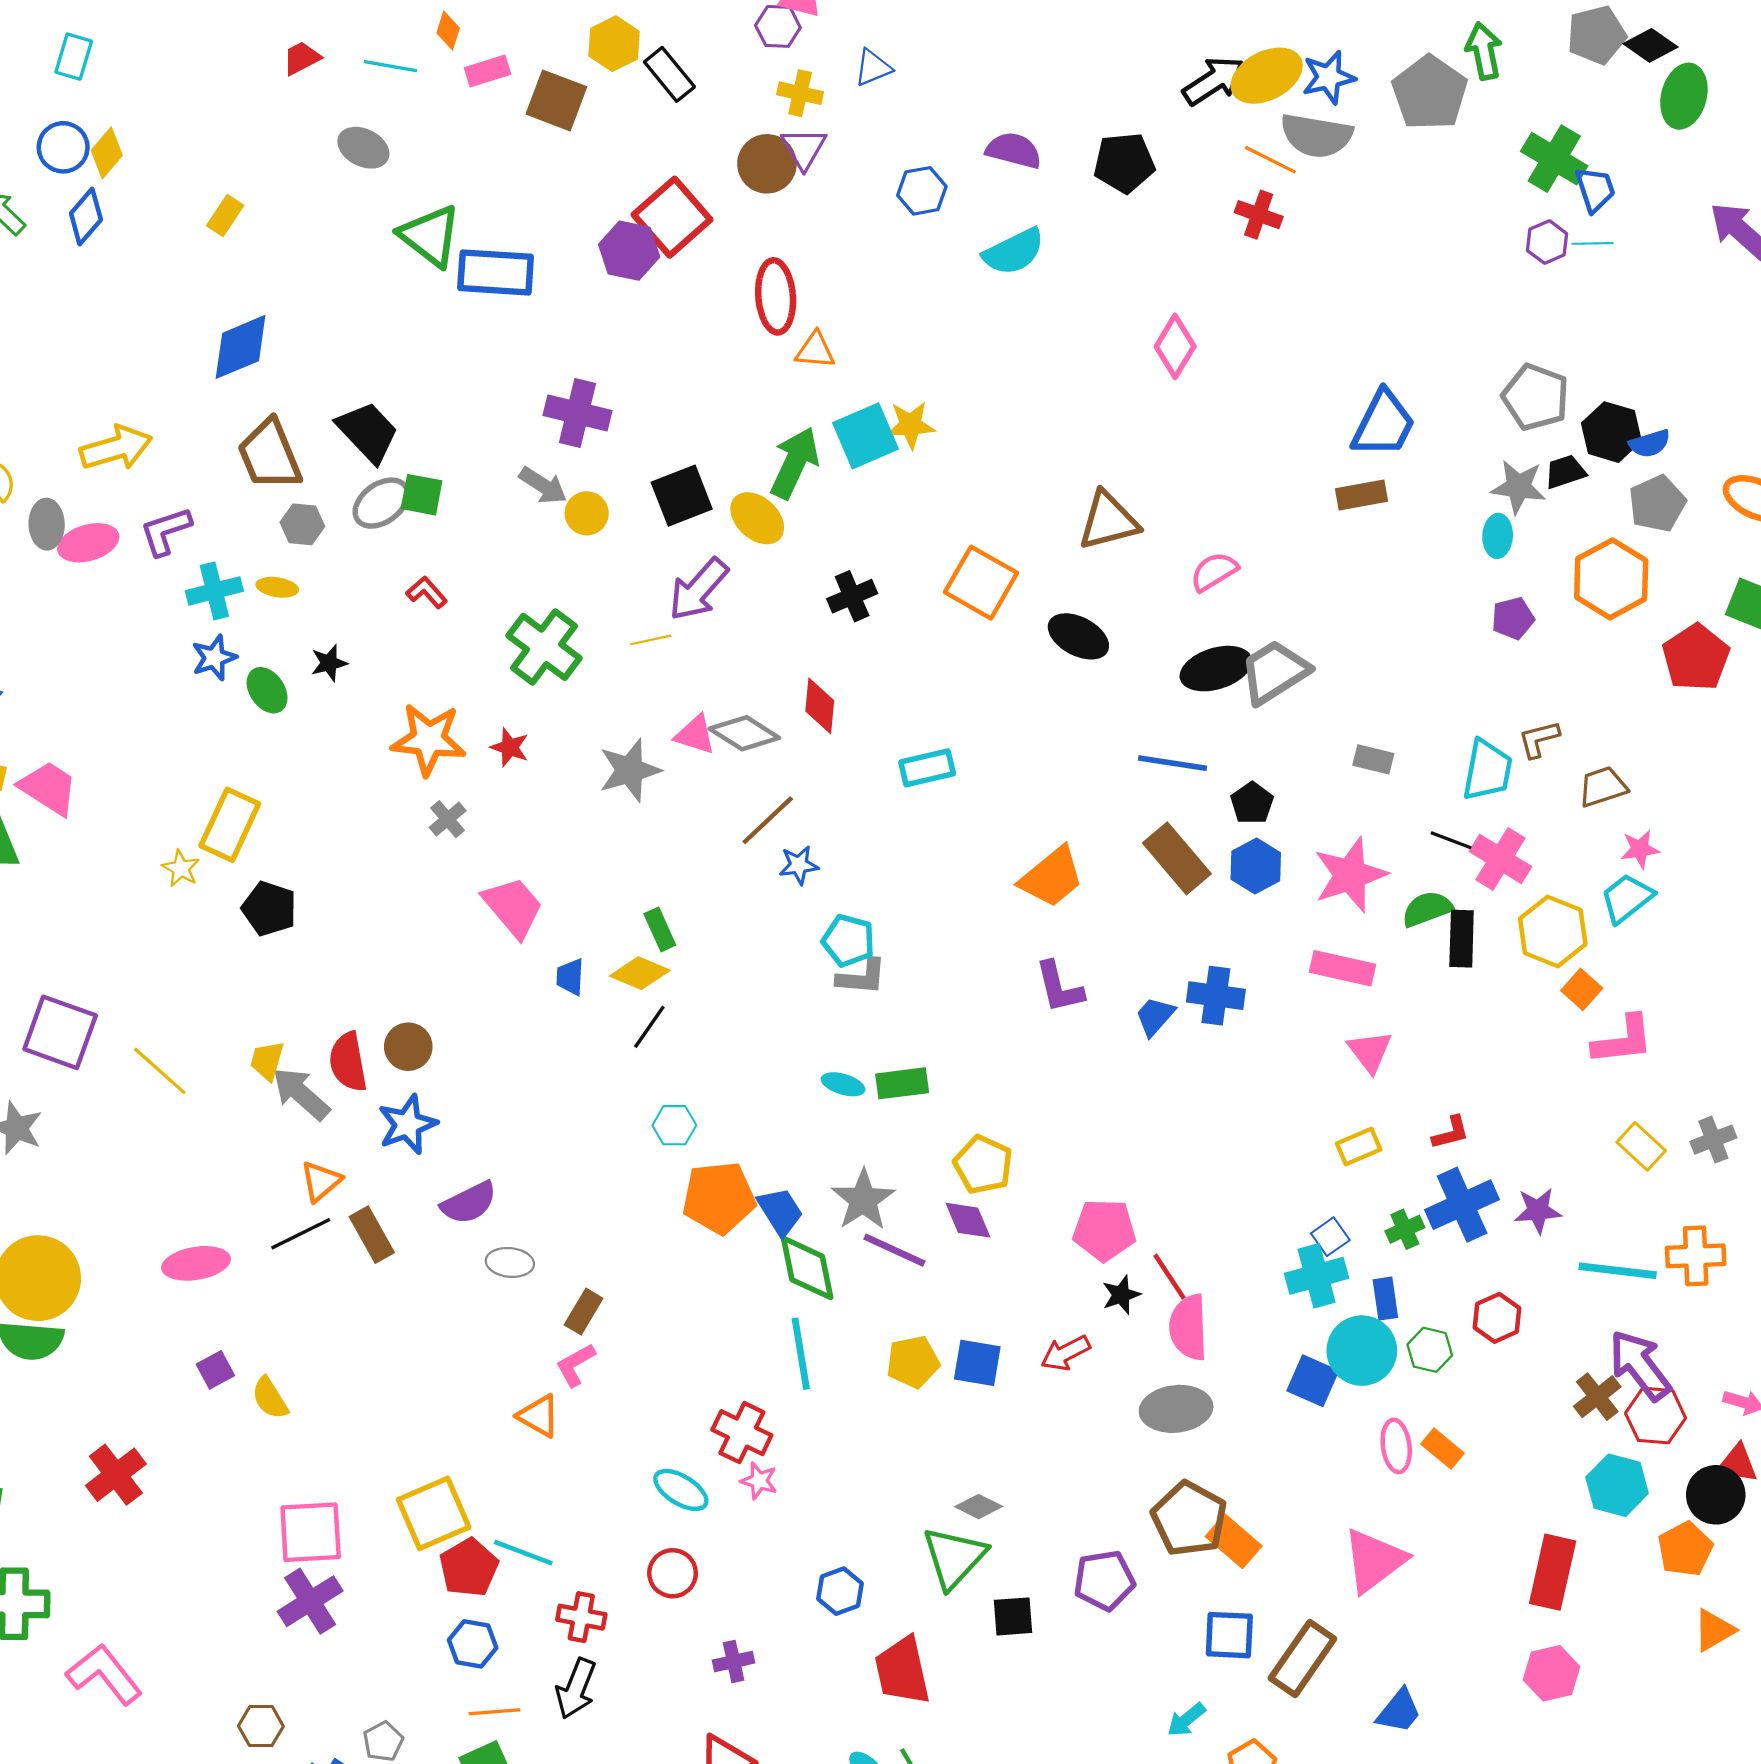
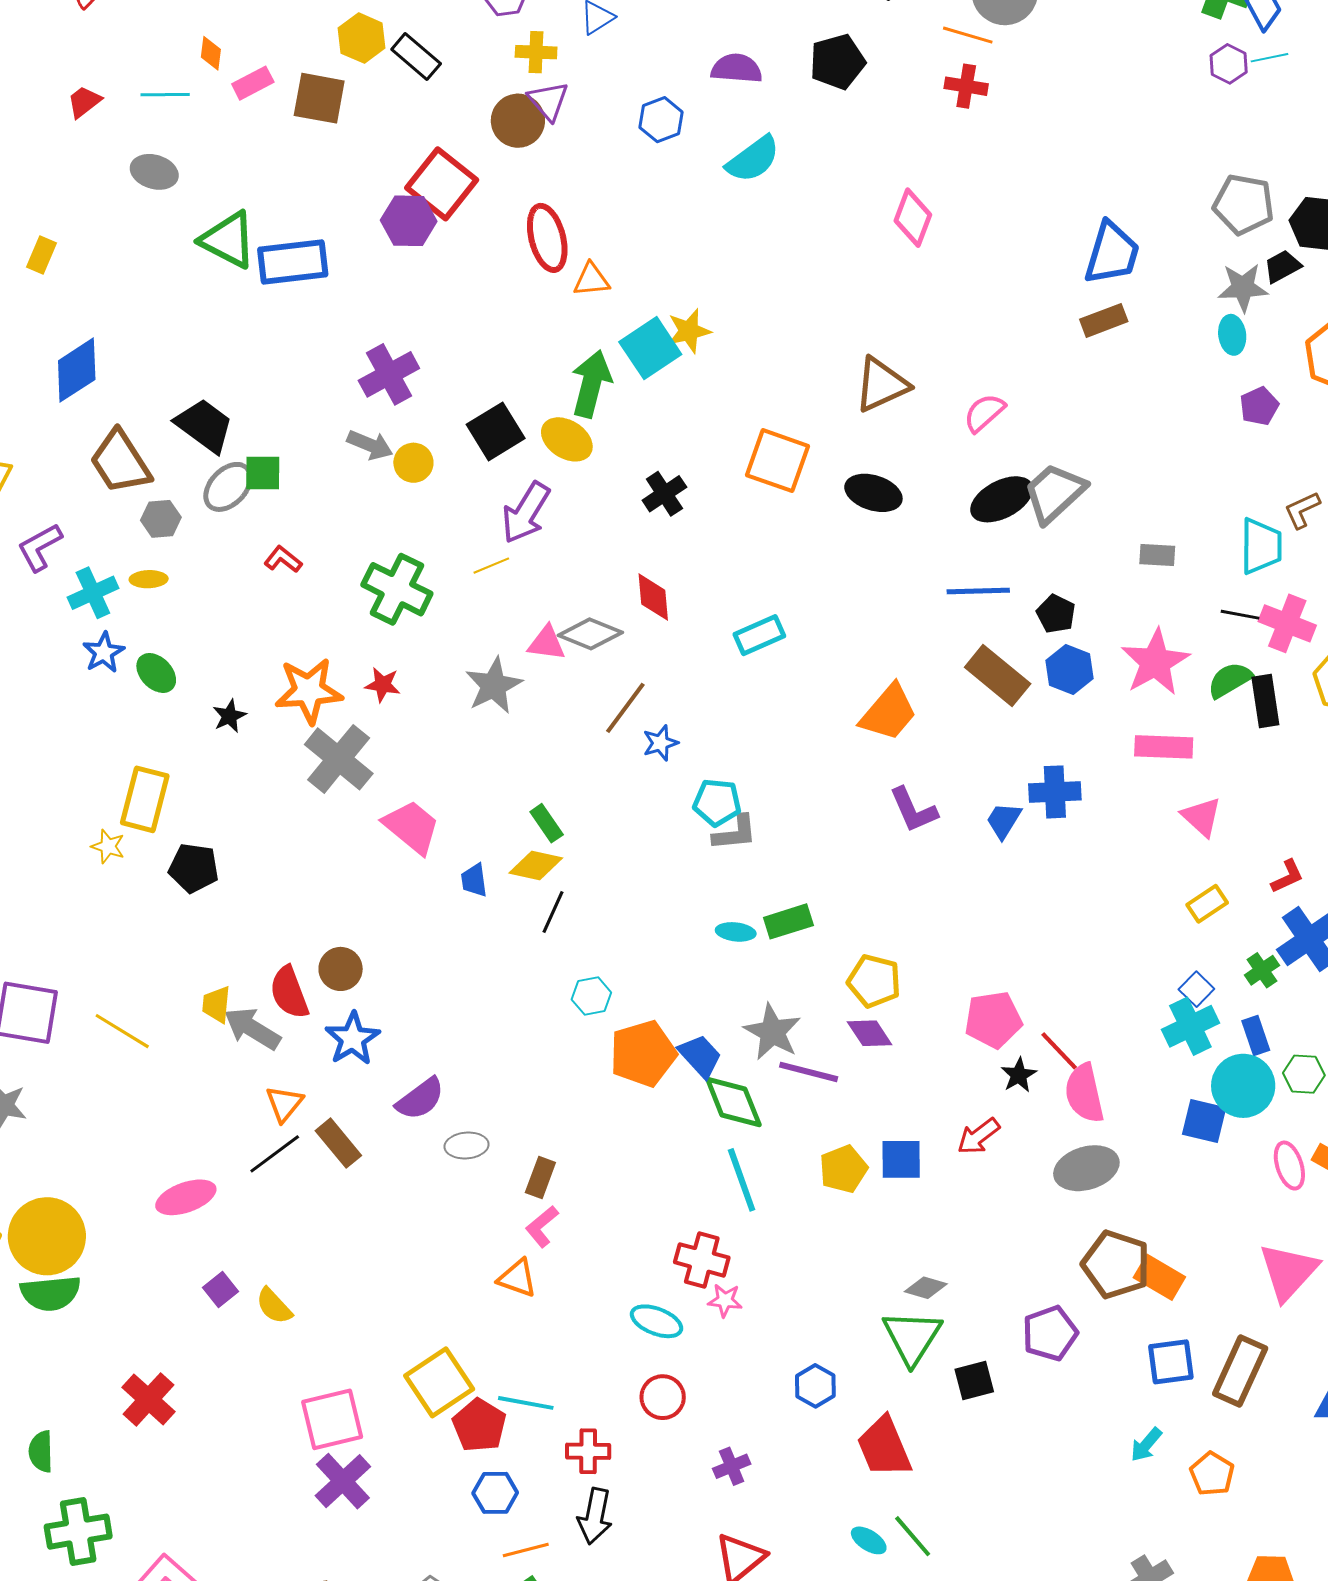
purple cross: (578, 413) -> (389, 374), turned -32
black star: (329, 663) -> (229, 716), moved
gray cross: (448, 819) -> (339, 759), size x2.0

